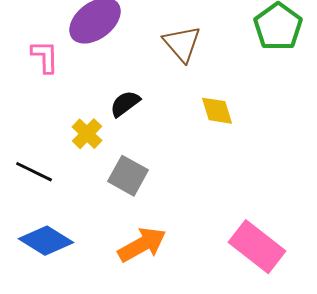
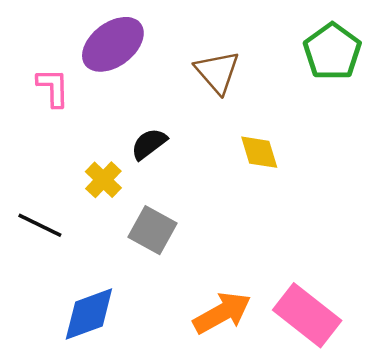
blue diamond: (46, 241) -> (89, 314), moved, turned -52
orange arrow: (142, 245) -> (222, 313), moved

